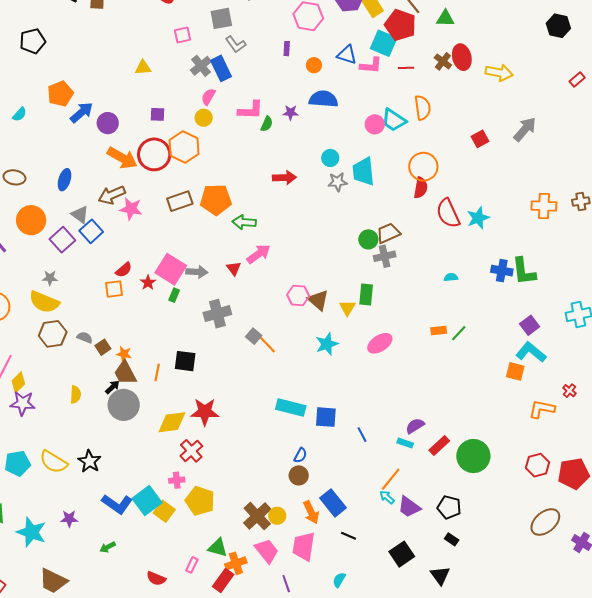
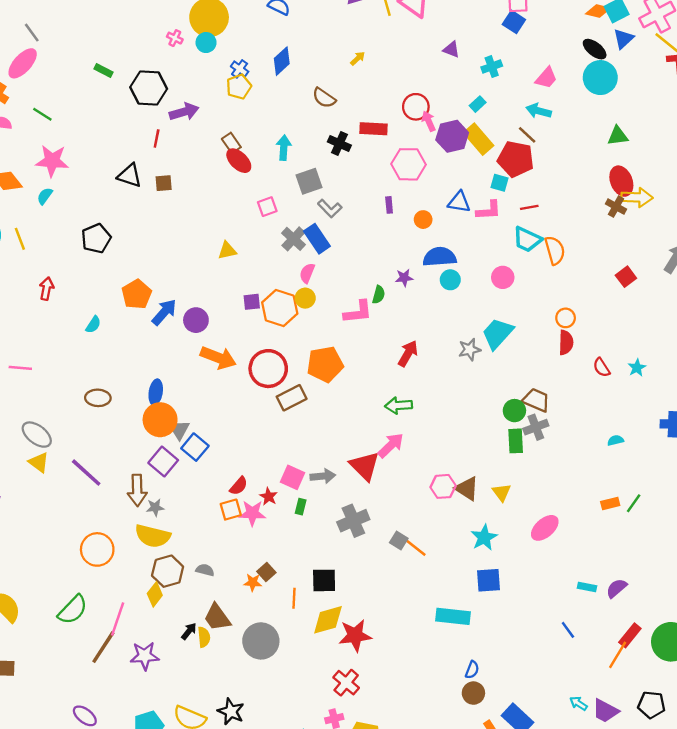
green triangle: (445, 18) -> (618, 136), moved
cyan square: (384, 43) -> (499, 183), size x0.6
red ellipse: (462, 57) -> (621, 181), moved
brown cross: (443, 61) -> (616, 207), moved
pink L-shape: (251, 110) -> (358, 312), moved
cyan trapezoid: (394, 120) -> (527, 239), moved
orange hexagon: (184, 147) -> (280, 308), moved
red circle: (154, 154) -> (268, 369), moved
cyan circle: (330, 158) -> (450, 280), moved
orange circle: (423, 167) -> (566, 318), size x0.6
cyan trapezoid: (363, 172) -> (498, 333), turned 56
red arrow: (284, 178) -> (408, 353), turned -50
brown arrow: (112, 195) -> (137, 490), moved, turned -60
orange pentagon: (216, 200) -> (325, 364), moved
pink star: (131, 209) -> (252, 513), moved
red semicircle: (448, 213) -> (602, 367), size x0.6
gray triangle: (80, 214) -> (179, 430), turned 30
cyan star: (478, 218) -> (637, 368), size x0.7
orange circle: (31, 220) -> (160, 420), moved
green arrow: (244, 222) -> (399, 405), moved
brown trapezoid: (388, 233) -> (536, 400), turned 55
red triangle: (234, 268) -> (365, 466), size x1.8
pink square: (171, 269) -> (293, 477), size x0.7
green rectangle: (366, 294) -> (516, 441), moved
brown square: (103, 347) -> (266, 572), moved
brown trapezoid: (125, 373) -> (217, 617), moved
yellow diamond: (18, 382) -> (155, 594), moved
black arrow: (112, 387) -> (189, 631), moved
blue square: (326, 417) -> (488, 580), moved
yellow diamond: (172, 422) -> (328, 620), moved
purple semicircle: (415, 426) -> (617, 588), moved
blue line: (362, 435) -> (568, 630), moved
cyan rectangle: (405, 443) -> (587, 587), moved
orange line: (391, 479) -> (618, 655), moved

